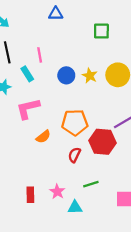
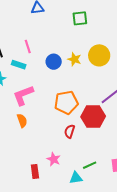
cyan rectangle: (27, 74) -> (19, 65), turned -32
orange semicircle: (43, 137) -> (22, 121), moved, turned -64
green line: (91, 184) -> (90, 165), moved
pink star: (57, 192) -> (54, 159), moved

